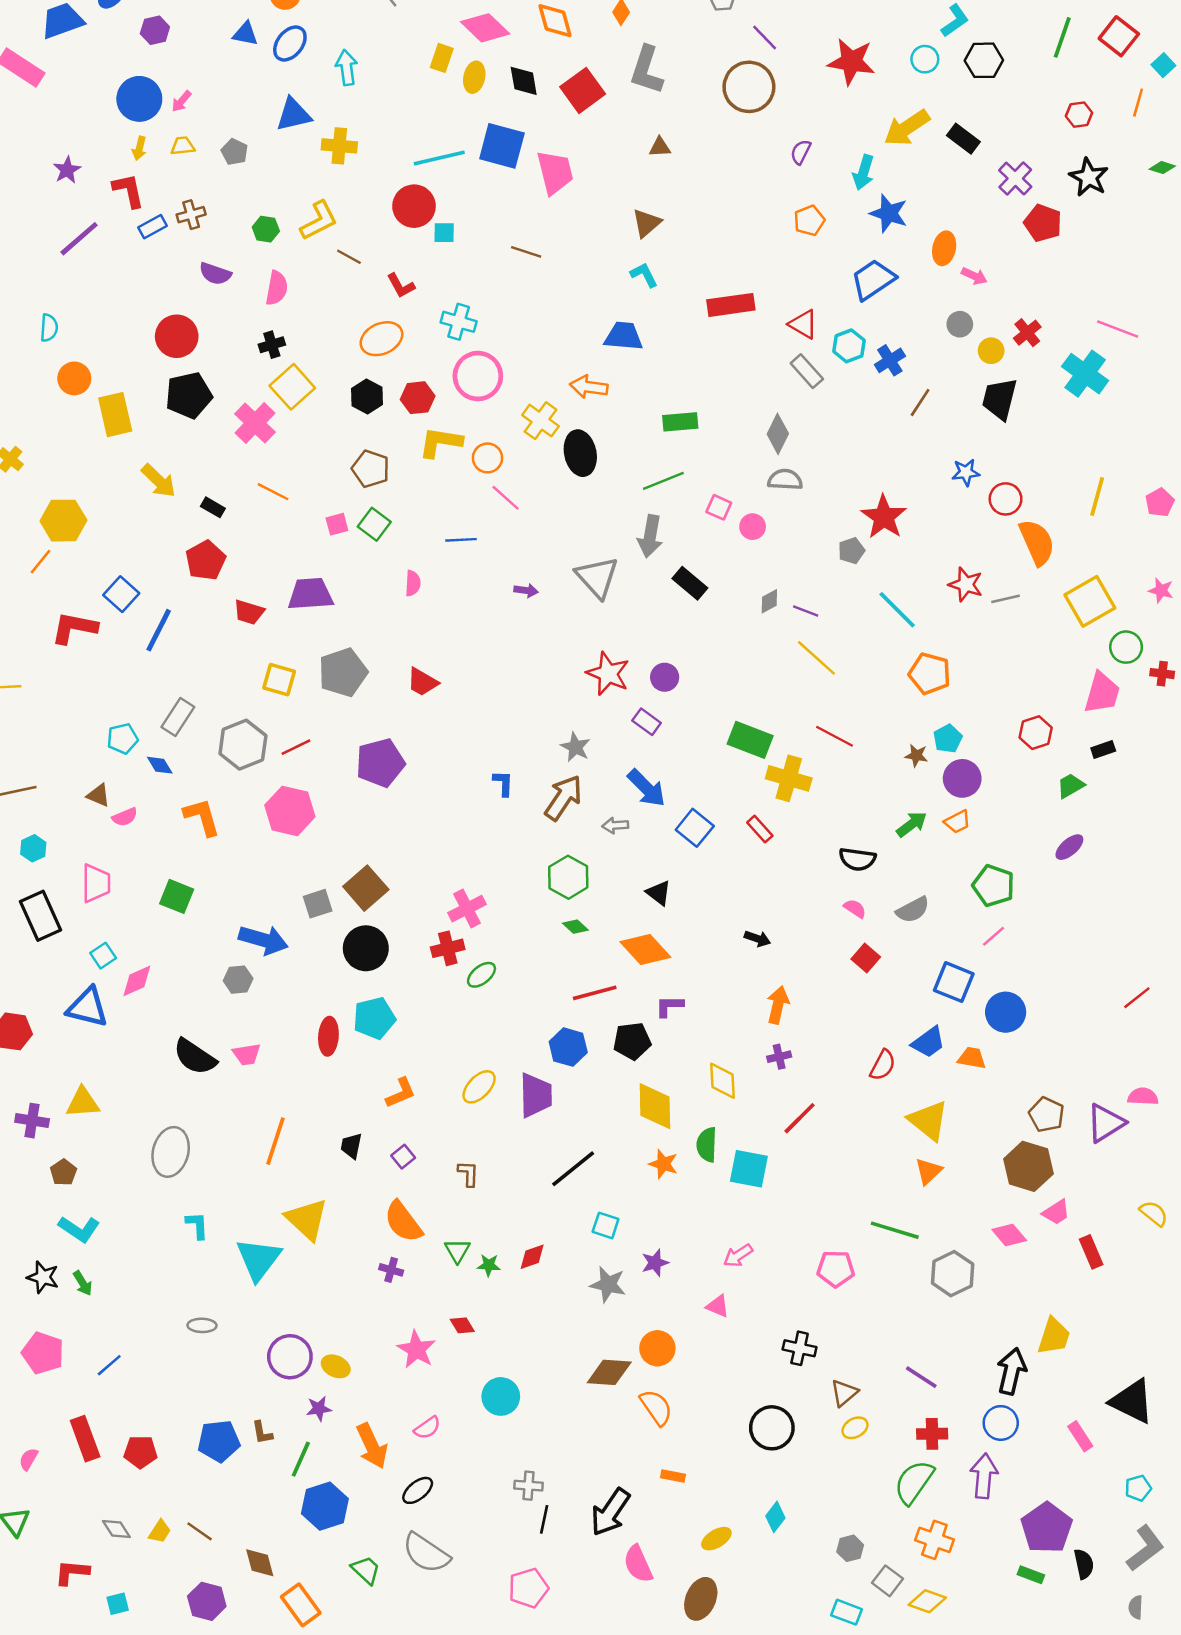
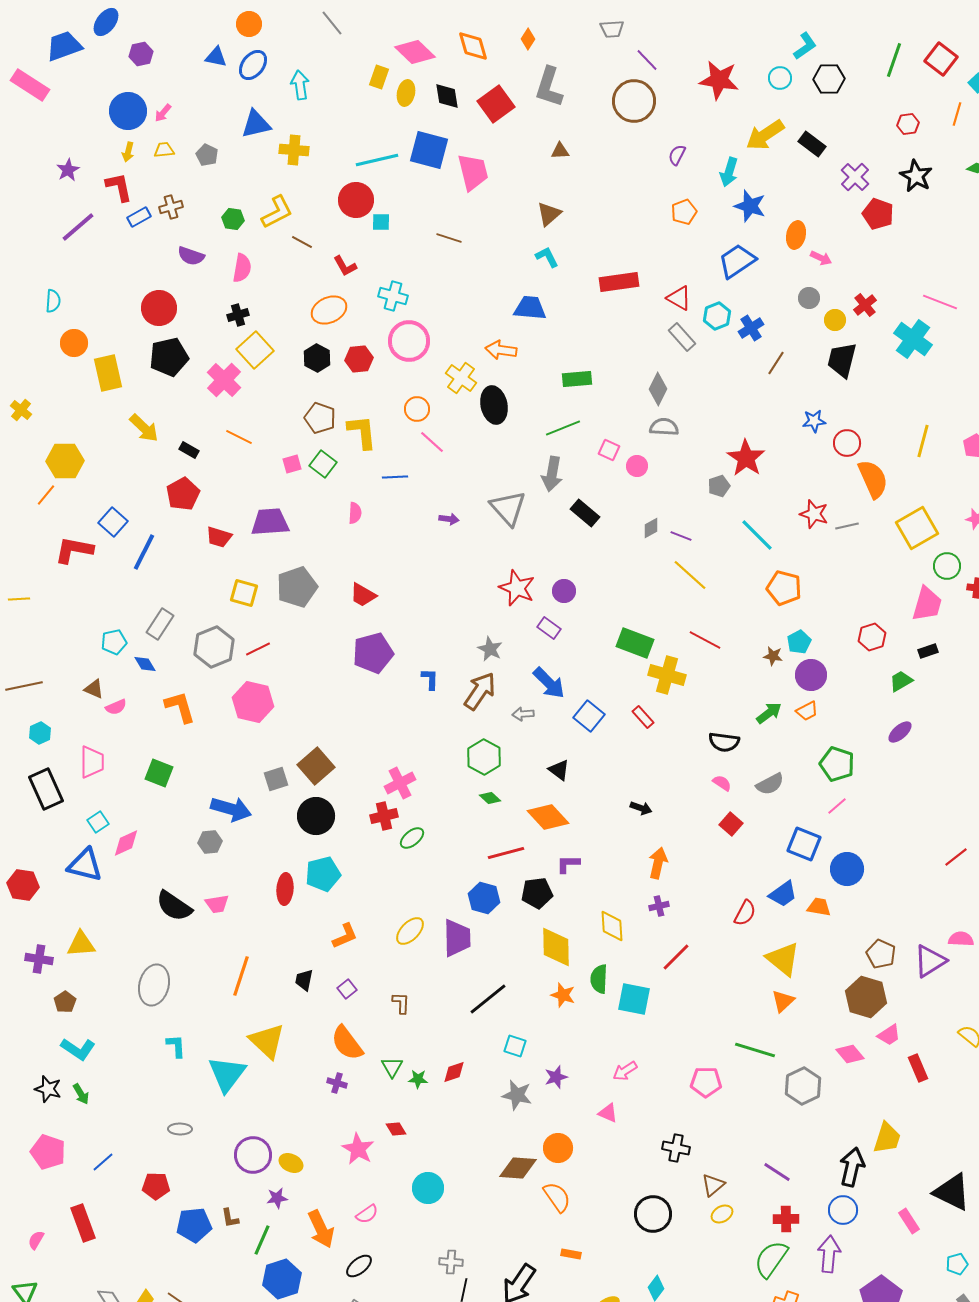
yellow L-shape: (441, 442) -> (362, 432), moved, turned 75
purple pentagon: (380, 763) -> (373, 653), moved
red pentagon: (141, 1452) -> (156, 1186), moved

